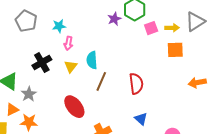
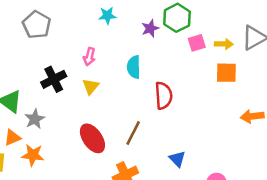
cyan star: (59, 26) -> (107, 16), moved
cyan semicircle: (92, 60) -> (134, 67), moved
brown line: (101, 81) -> (133, 133), moved
red semicircle: (136, 84) -> (164, 96), moved

